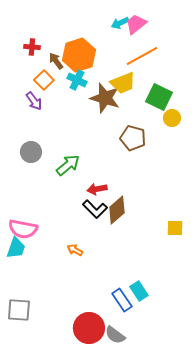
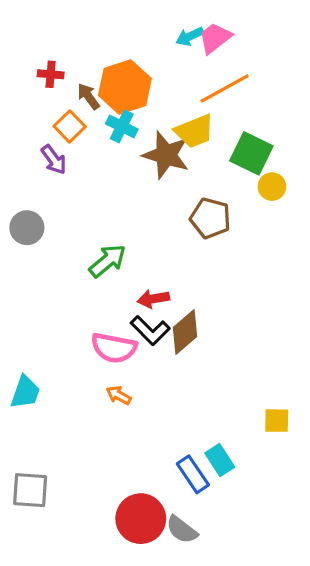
gray circle: (31, 152) -> (27, 228), moved
yellow square: (175, 228) -> (277, 421), moved
pink semicircle: (23, 229) -> (114, 348), moved

